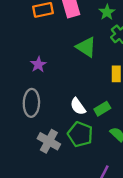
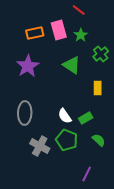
green star: (107, 12) -> (81, 35), moved
purple star: (38, 65) -> (28, 66), moved, size x1.6

